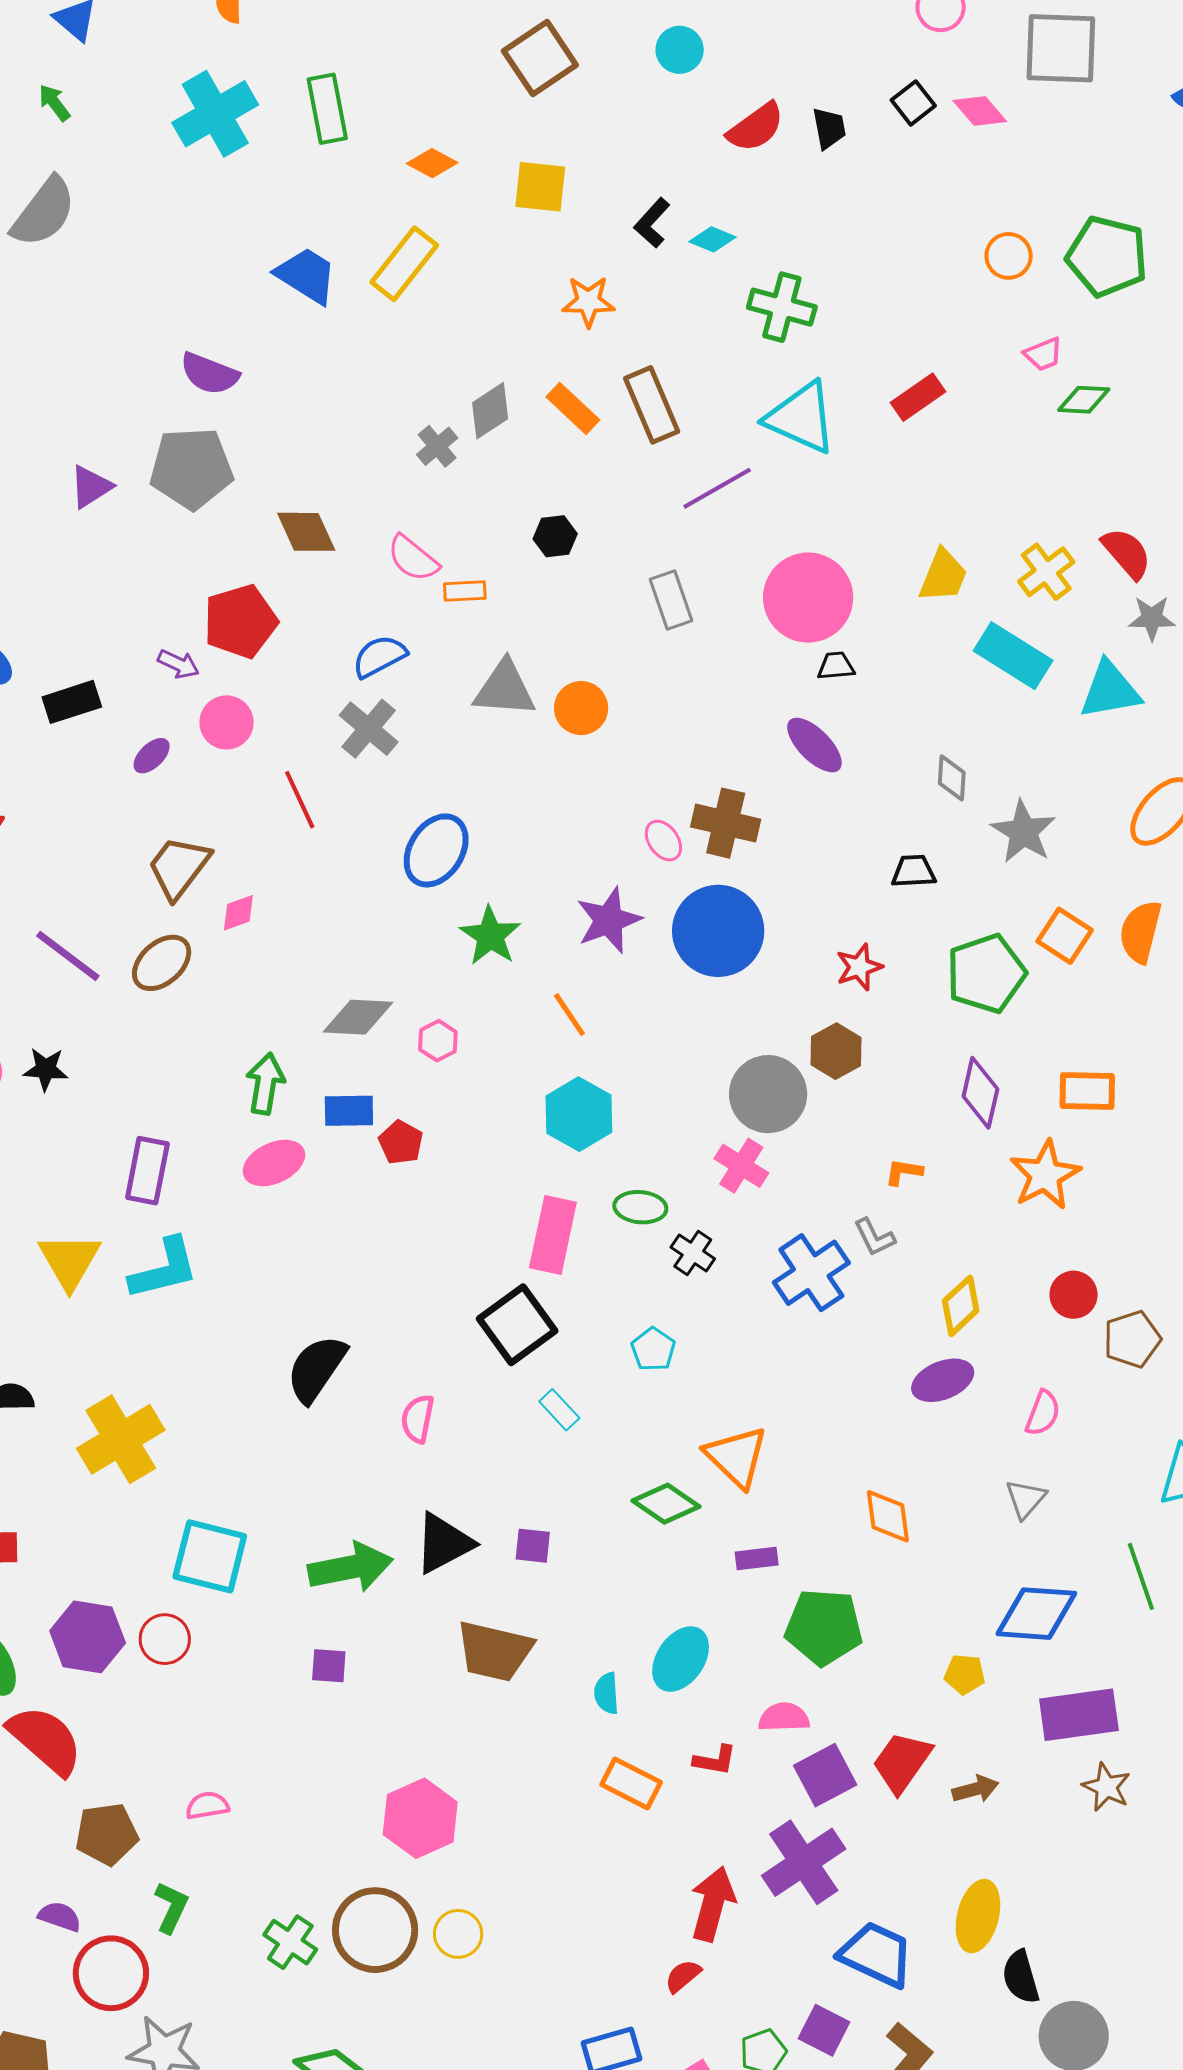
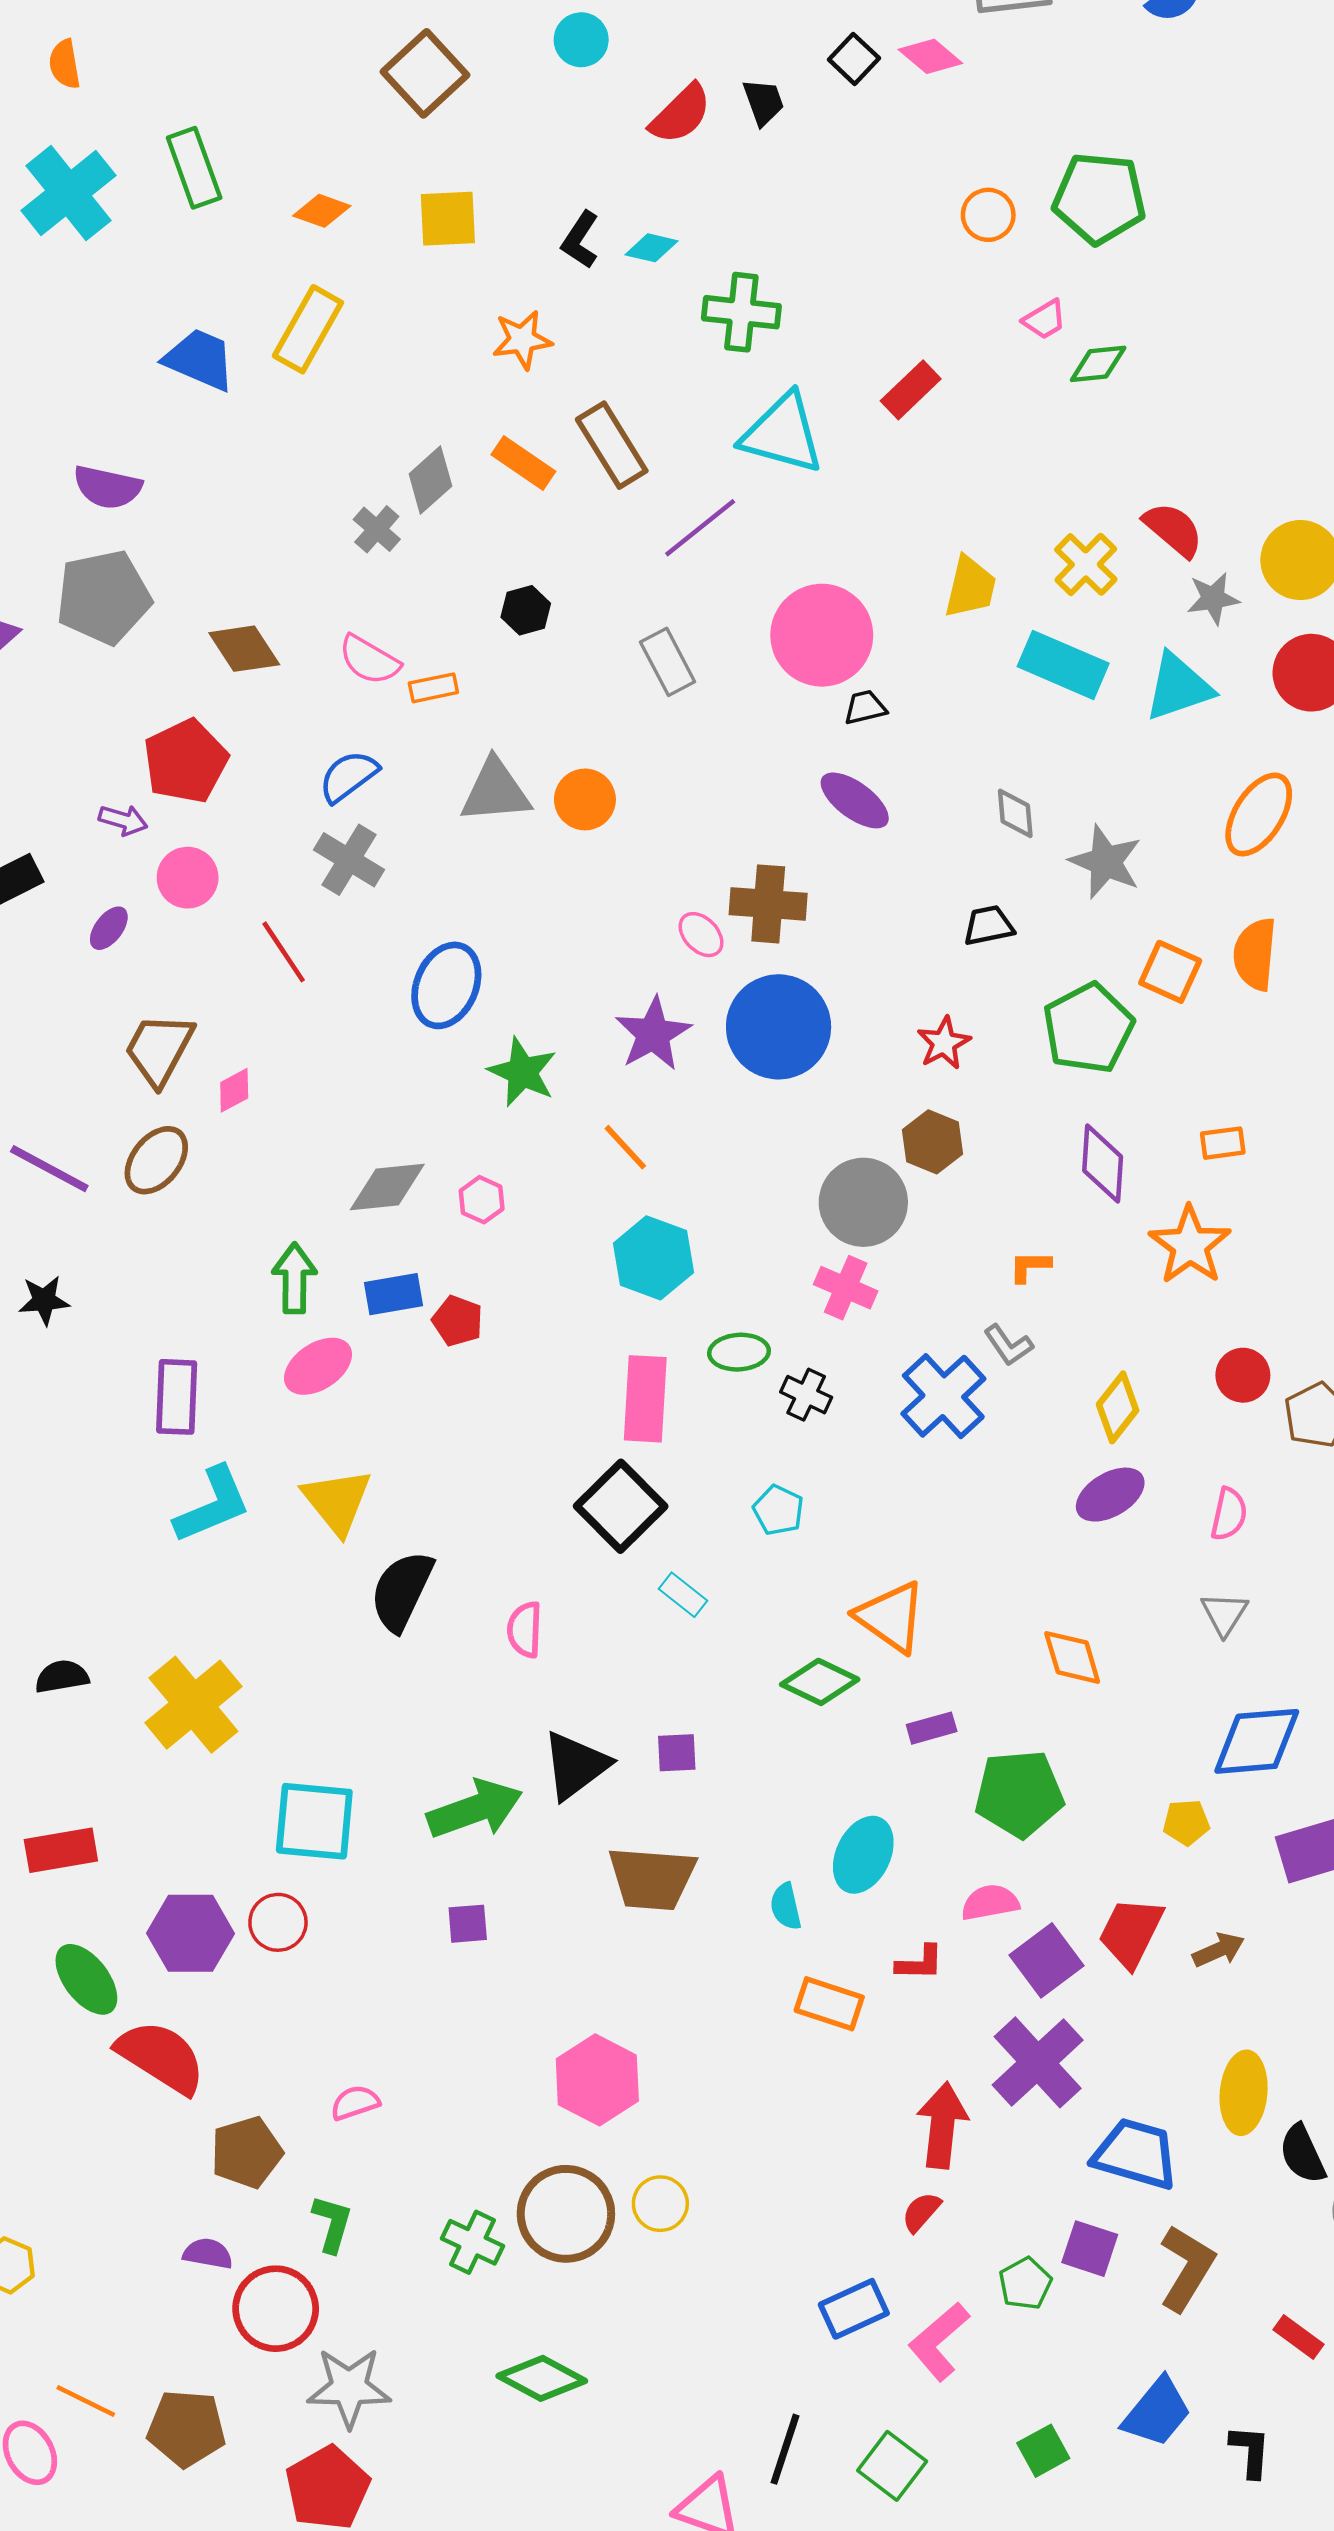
orange rectangle: (1087, 1091) -> (1223, 1143), size x0.7
yellow triangle: (69, 1261) -> (337, 1501), moved

